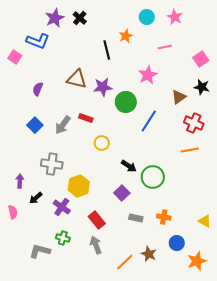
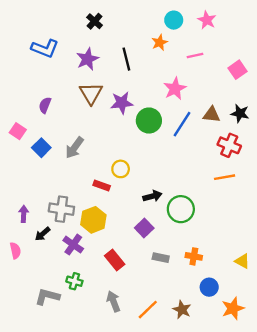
purple star: (55, 18) -> (87, 59), moved
orange star: (126, 36) -> (160, 43), moved
pink square: (15, 57) -> (18, 131), moved
brown triangle: (77, 79) -> (91, 93), turned 45
black star: (202, 87) -> (240, 113), moved
brown triangle: (179, 97) -> (212, 115), turned 42
red rectangle: (86, 118) -> (102, 185), moved
blue line: (149, 121) -> (182, 124), moved
gray cross: (52, 164) -> (61, 209), moved
black arrow: (129, 166) -> (152, 196), turned -49
gray arrow: (96, 245) -> (113, 301), moved
brown star: (149, 254) -> (182, 310), moved

